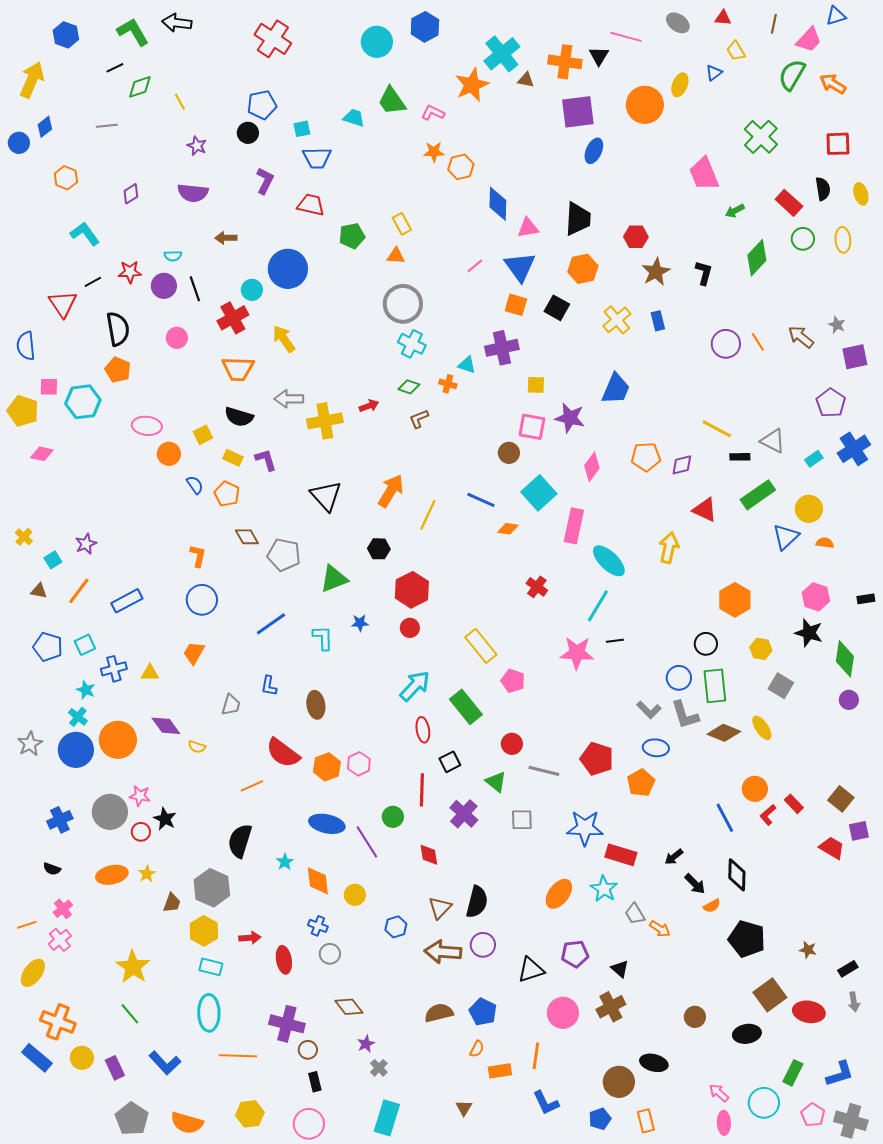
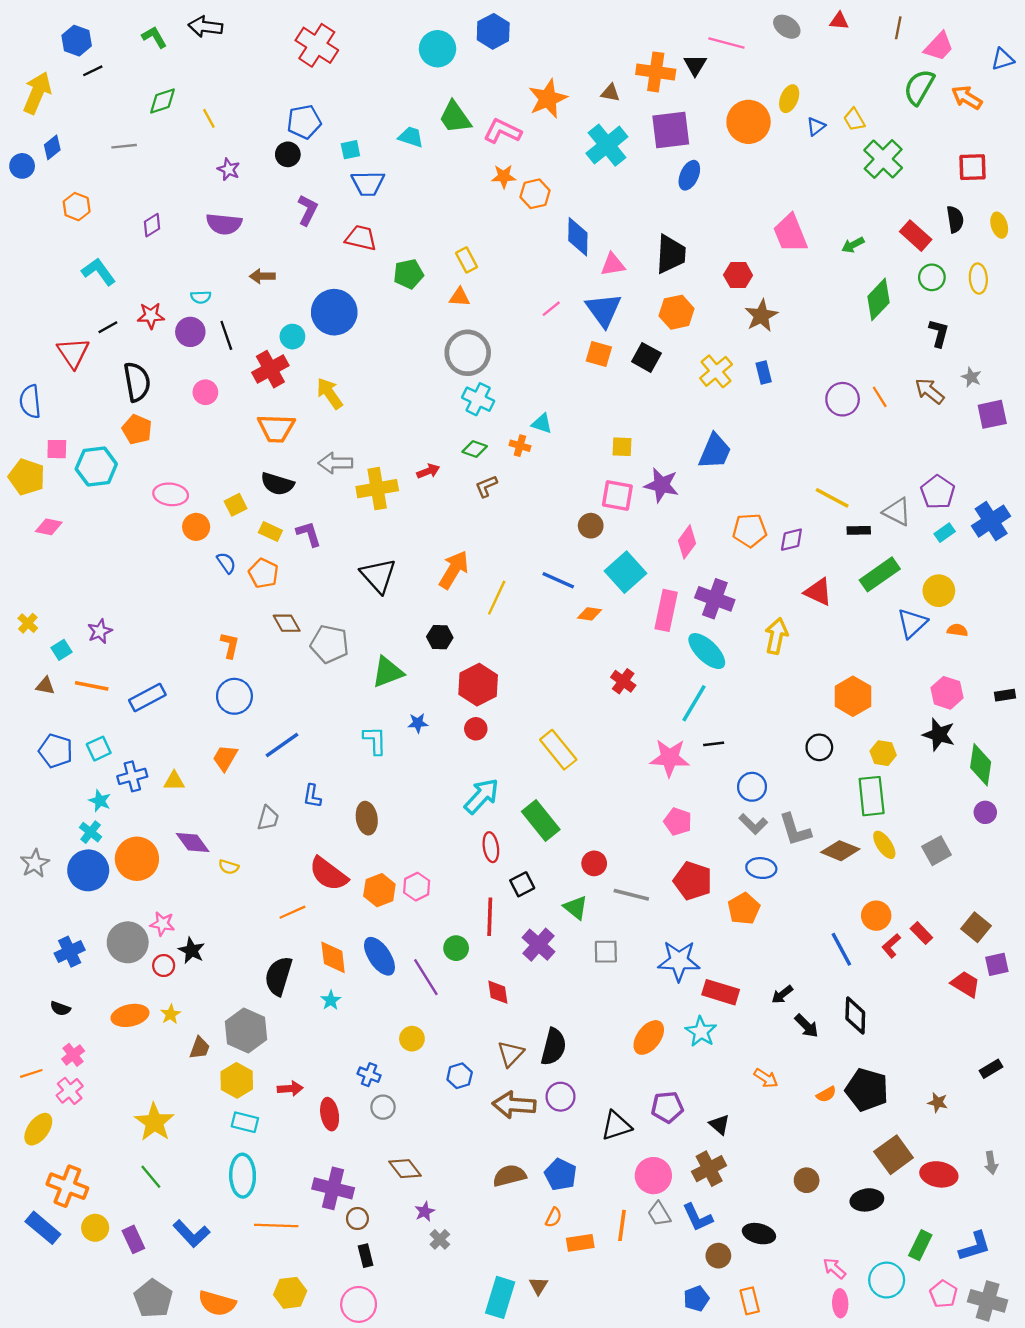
blue triangle: (836, 16) -> (1003, 59), moved
green L-shape: (133, 32) -> (154, 37), size x0.7
yellow trapezoid: (736, 51) -> (854, 120), moved
cyan cross: (502, 54) -> (607, 145), moved
black line: (115, 68) -> (93, 71), moved
blue triangle: (714, 73) -> (816, 126), moved
pink L-shape: (433, 113) -> (502, 131), size x1.4
pink trapezoid: (704, 174) -> (790, 233), moved
black L-shape: (704, 273) -> (939, 333), moved
purple cross: (502, 348) -> (715, 599), moved, turned 32
purple pentagon: (831, 403) -> (938, 492), moved
orange line: (79, 591) -> (92, 686), turned 64
blue line: (271, 624) -> (282, 745), moved
blue circle: (679, 678) -> (752, 787), moved
pink pentagon: (513, 681) -> (678, 822), moved
green rectangle: (715, 686) -> (872, 796), moved
gray square: (781, 686) -> (937, 851), moved, turned 30
blue ellipse: (327, 824) -> (379, 956), turned 44
orange diamond: (318, 881) -> (333, 957), moved
orange semicircle: (712, 906) -> (826, 1094), moved
gray trapezoid: (635, 914) -> (659, 1214), moved
black rectangle: (848, 969) -> (991, 1069), moved
brown circle: (619, 1082) -> (718, 1256), size x0.7
blue L-shape: (546, 1103) -> (697, 1217), moved
cyan rectangle: (387, 1118) -> (500, 1297), moved

